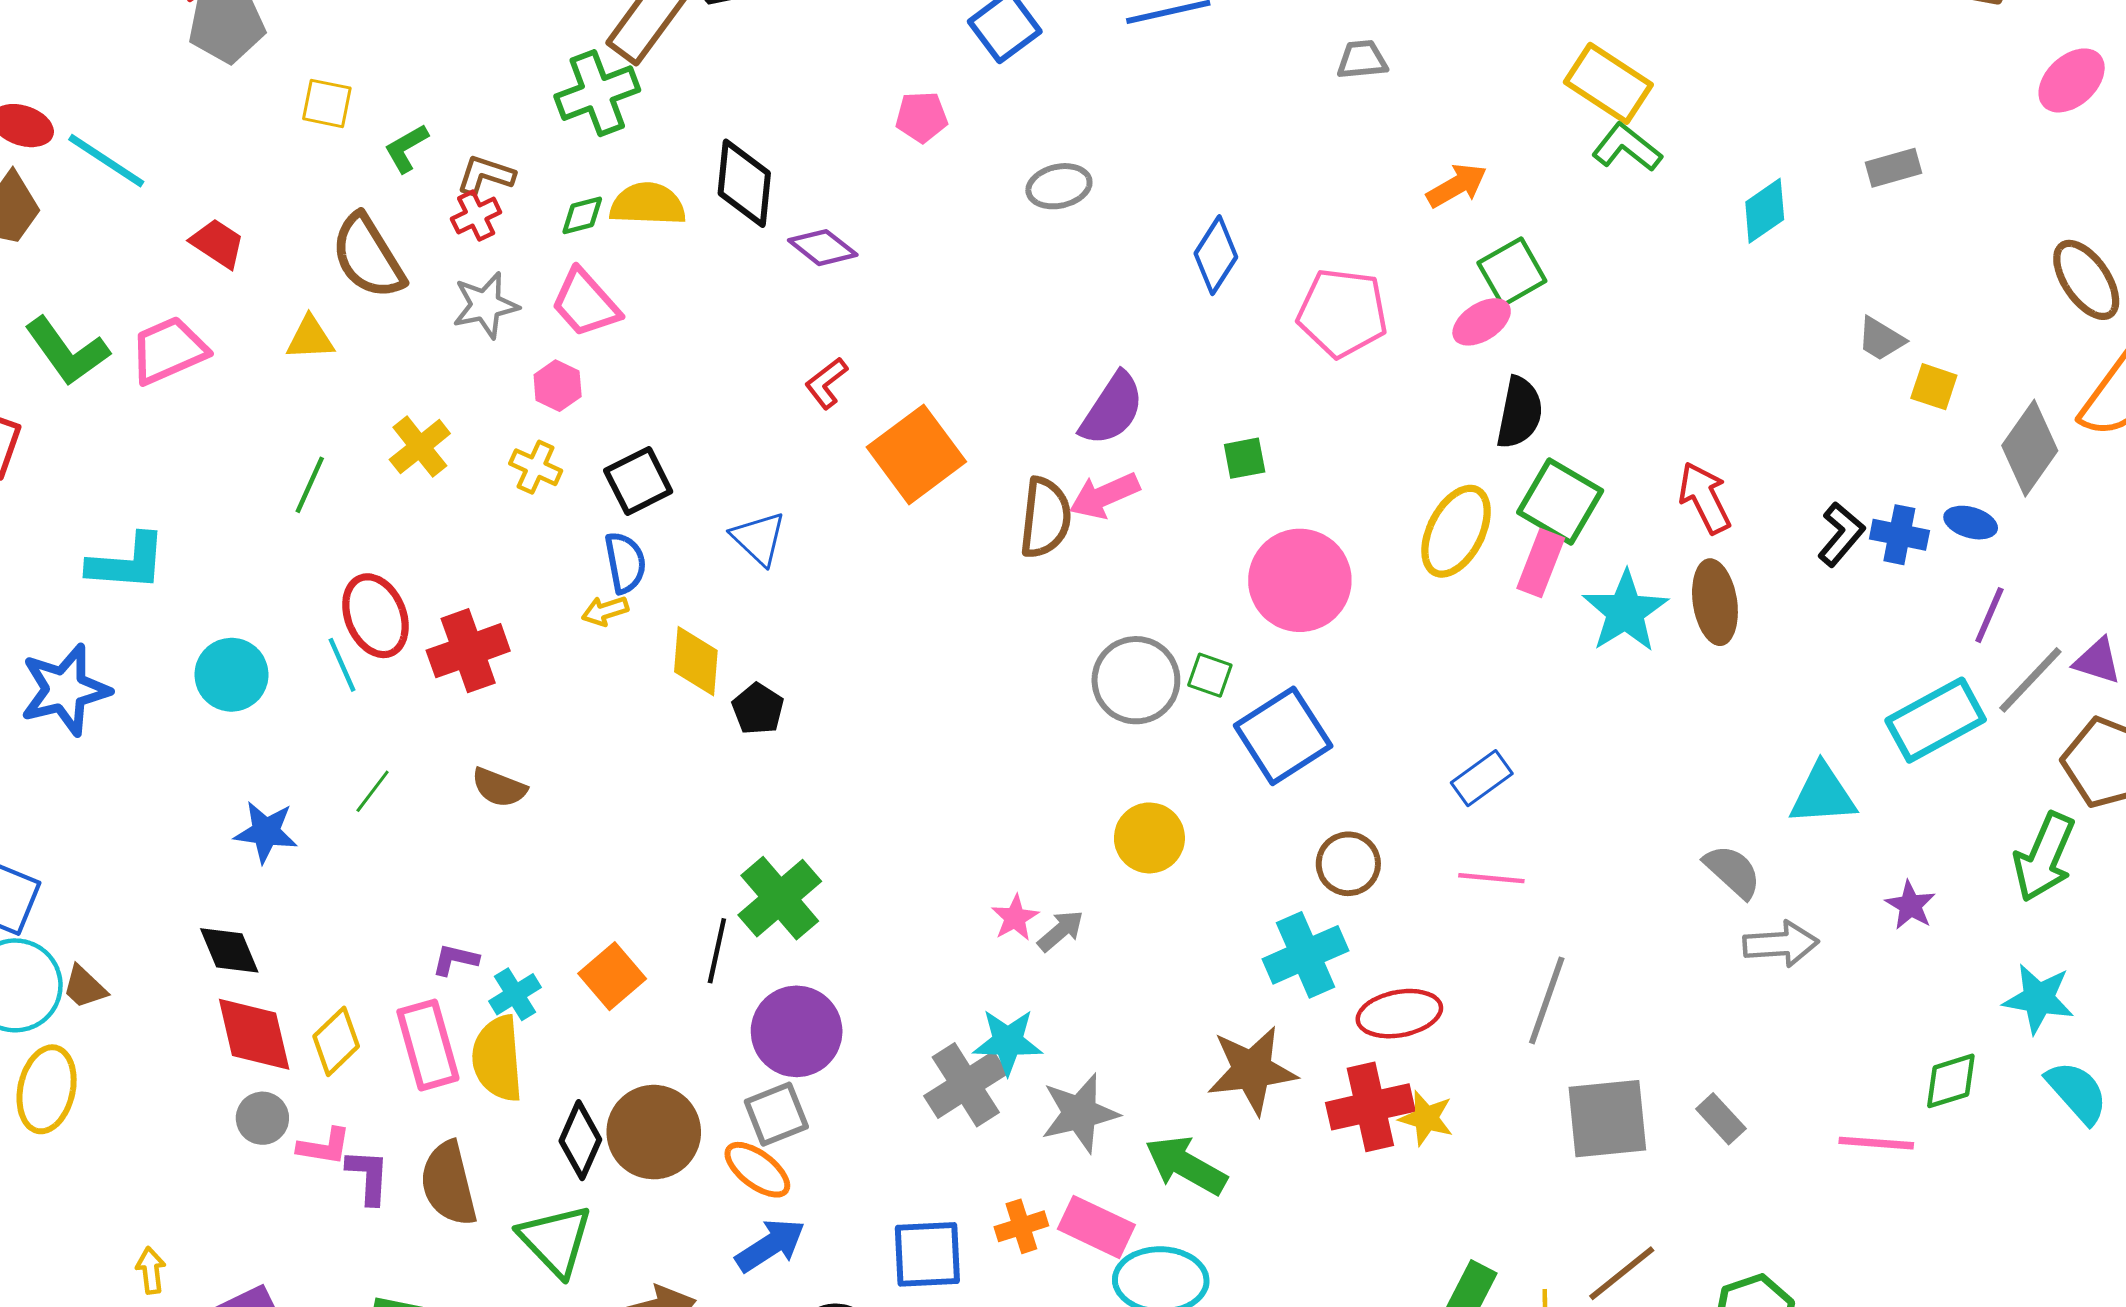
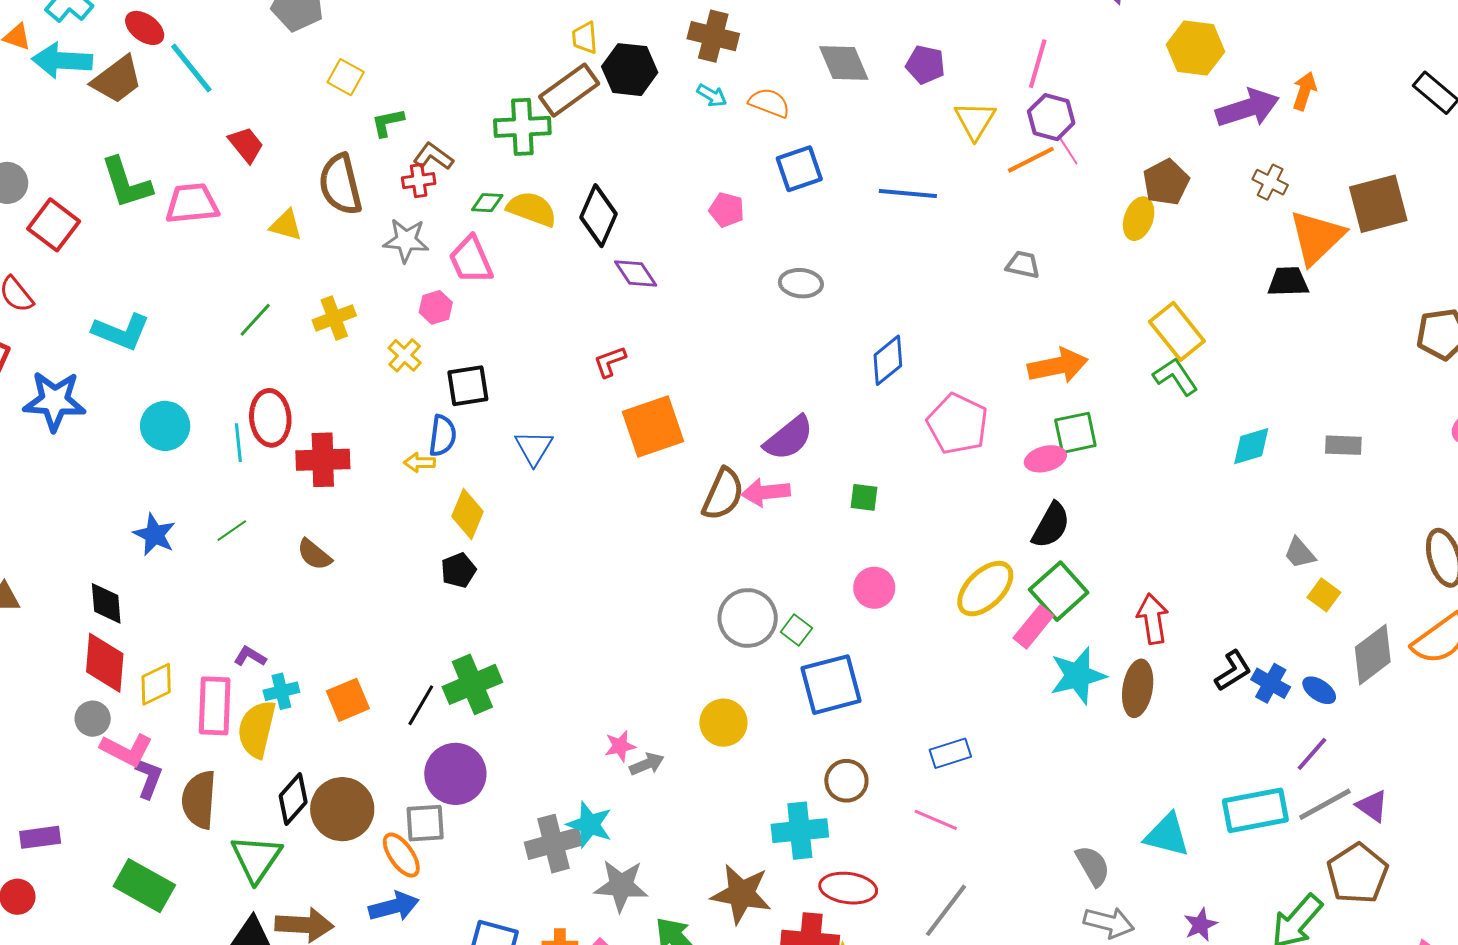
orange arrow: (1457, 186) -> (1058, 366), size x1.4
pink circle: (1300, 580) -> (874, 588), size x0.6
black pentagon: (758, 709) -> (458, 570), moved
pink L-shape: (324, 1147) -> (126, 750), size x1.4

